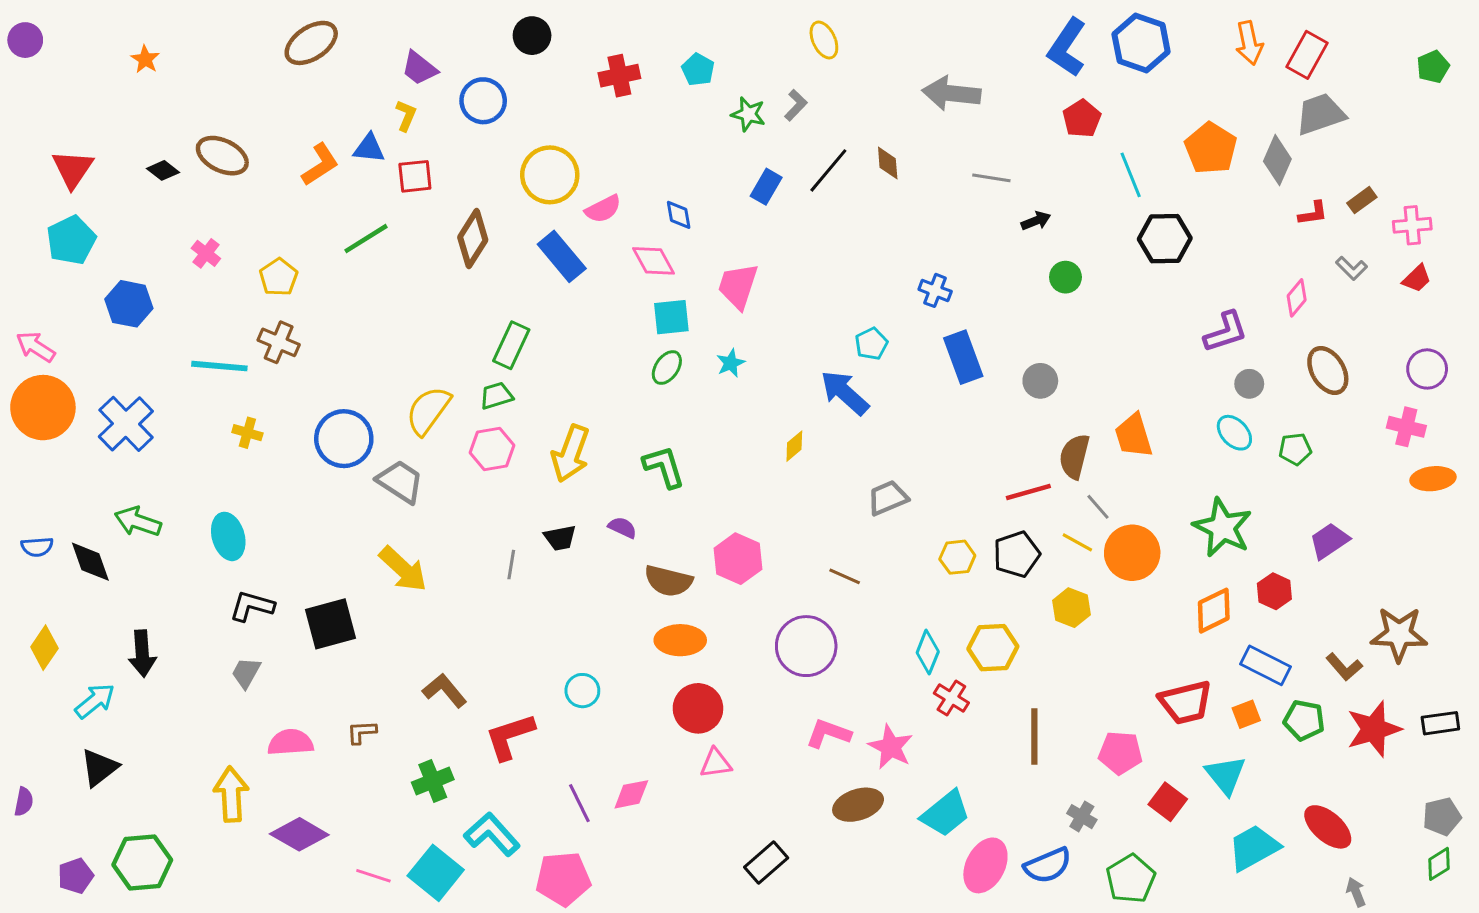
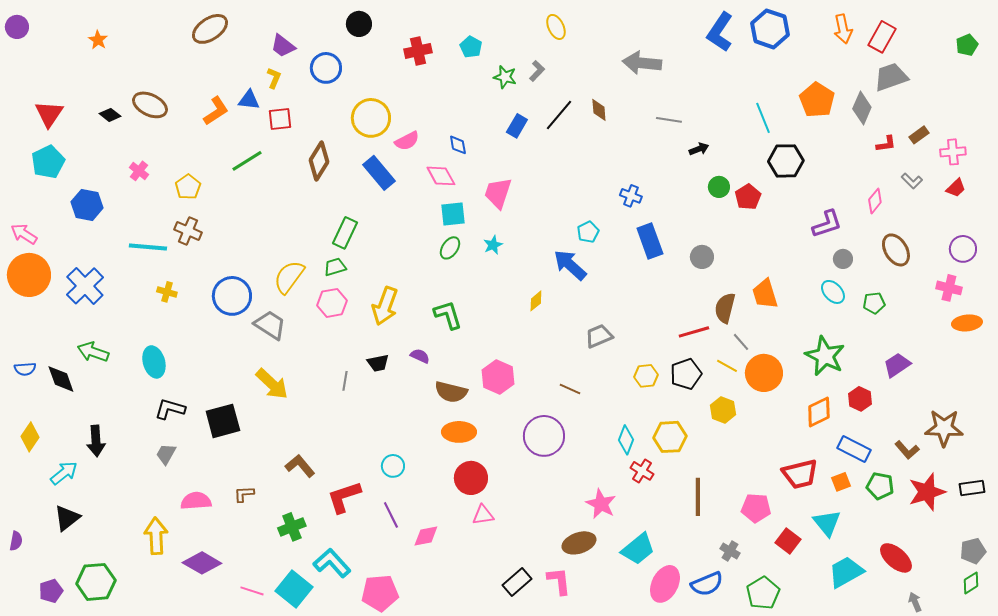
red pentagon: (1082, 119) -> (748, 197), moved
pink L-shape: (828, 734) -> (559, 581), moved, turned 64
purple line: (579, 803) -> (391, 515), moved

